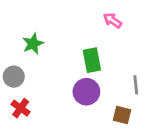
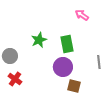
green star: (33, 44) -> (39, 40), moved
brown square: (122, 115) -> (74, 86), moved

